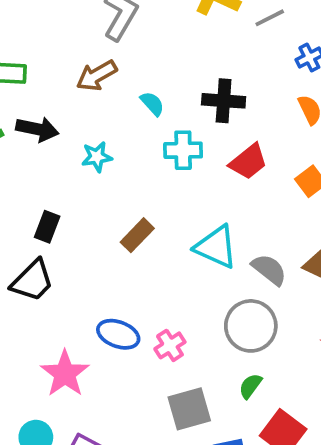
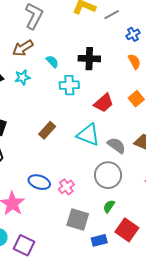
cyan star: (97, 157) -> (22, 77), moved
red trapezoid: (248, 162) -> (104, 103), moved
gray square: (189, 409) -> (78, 219), turned 35

